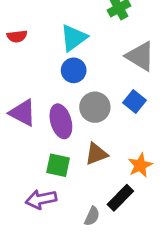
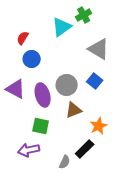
red semicircle: (17, 36) -> (23, 38), moved, turned 128
cyan triangle: (74, 38) -> (62, 27), moved
blue circle: (74, 70) -> (32, 59), moved
brown triangle: (96, 154) -> (74, 110), moved

